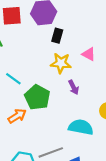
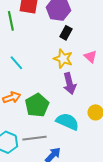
purple arrow: (74, 87) -> (70, 84), size x1.5
green pentagon: (37, 97) -> (37, 105), moved

